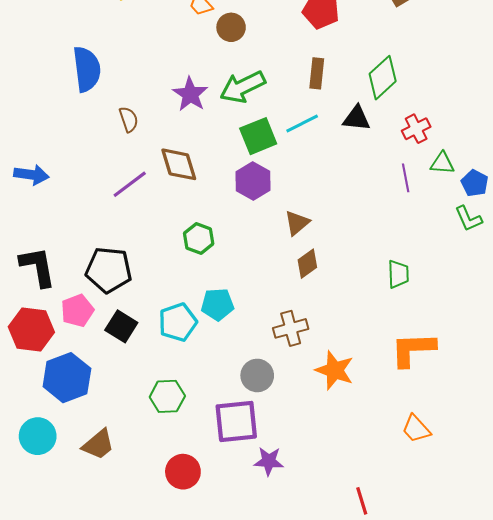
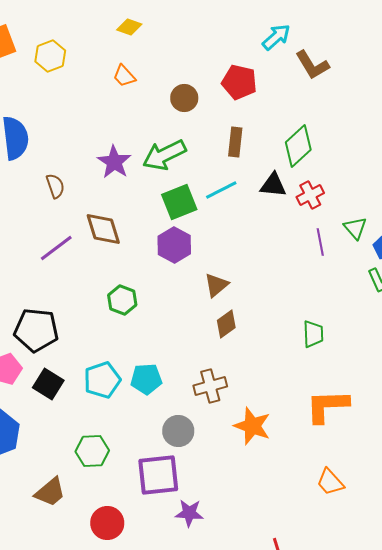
brown circle: (231, 27) -> (184, 98), moved
red cross: (416, 129) -> (310, 195), moved
green triangle: (442, 163) -> (355, 228), turned 45
cyan pentagon: (217, 304) -> (146, 379), moved
brown trapezoid: (98, 444) -> (50, 492), moved

